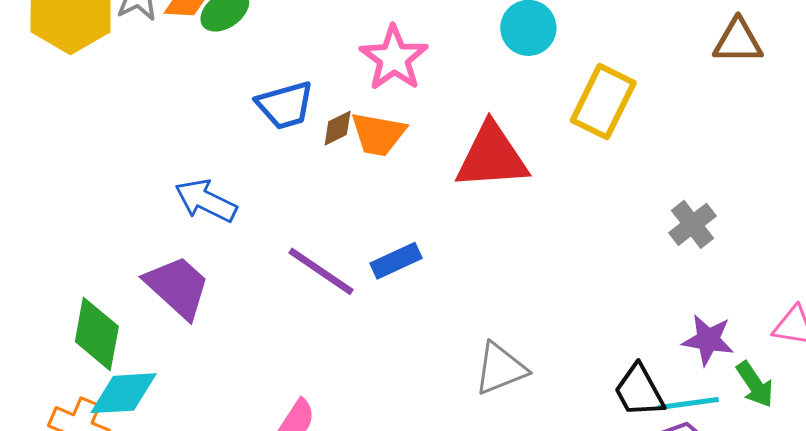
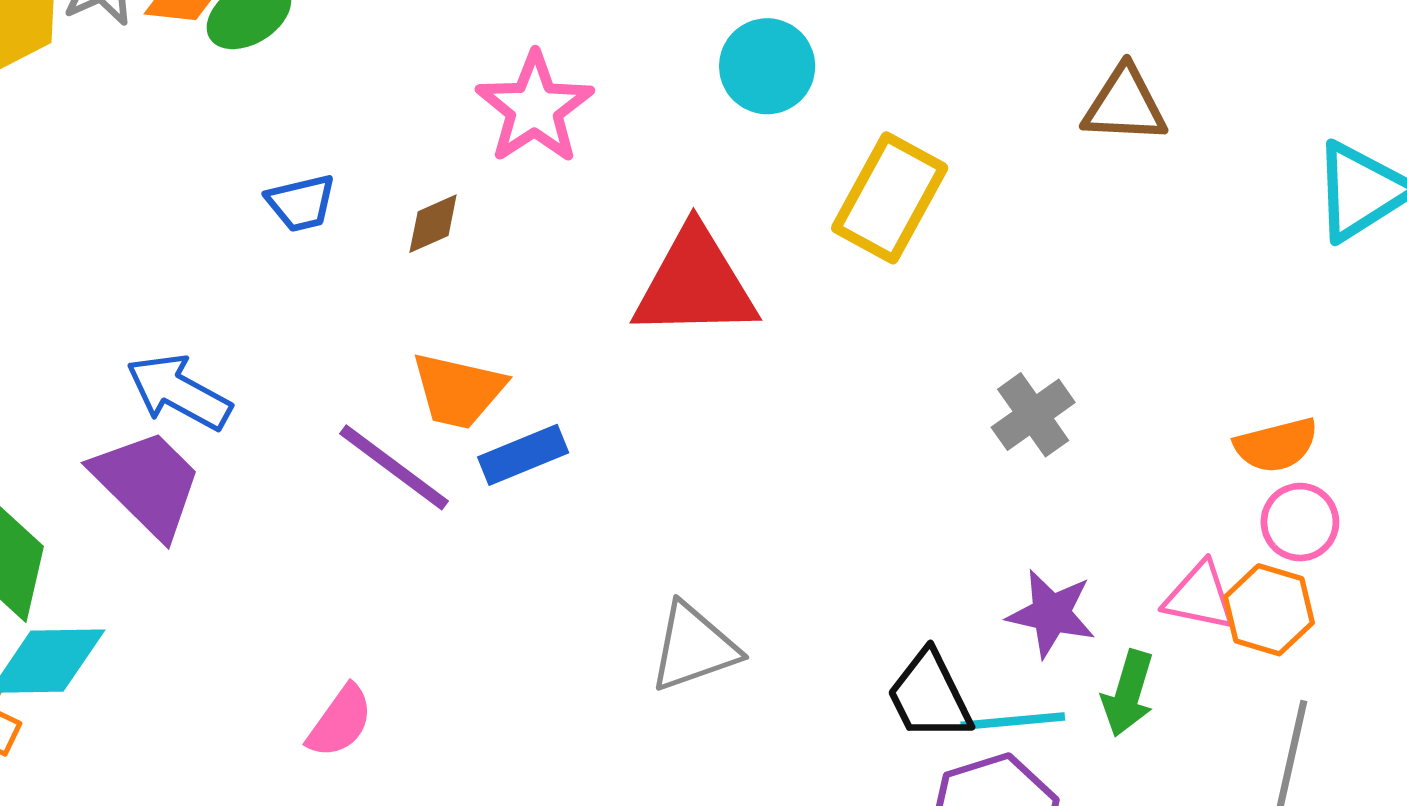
blue trapezoid: (285, 105) -> (301, 203), moved, size x0.7
orange trapezoid: (378, 134) -> (458, 390), moved
blue arrow: (206, 201) -> (179, 392), moved
green arrow: (755, 384) -> (1128, 693), turned 48

